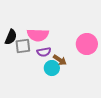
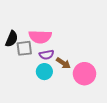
pink circle: (87, 44) -> (84, 74), moved
cyan circle: (52, 68) -> (44, 72), moved

